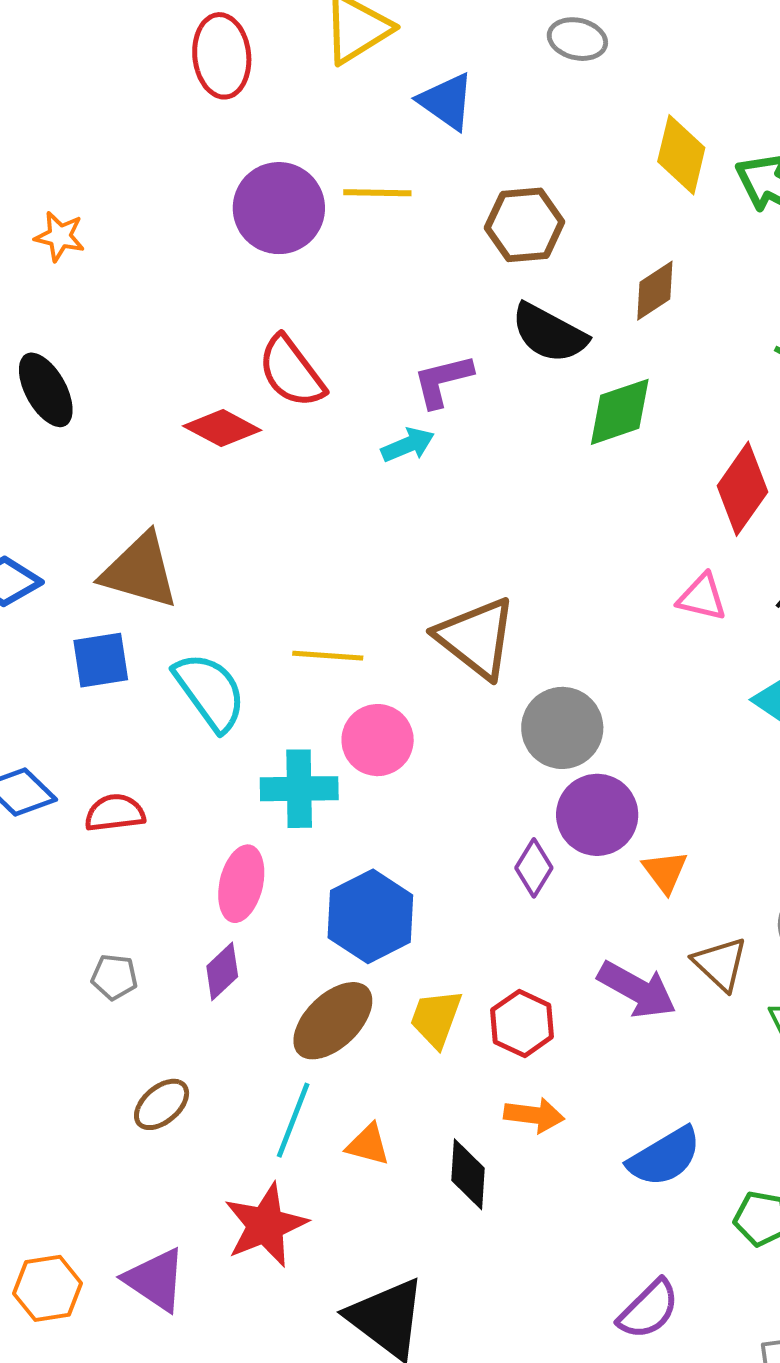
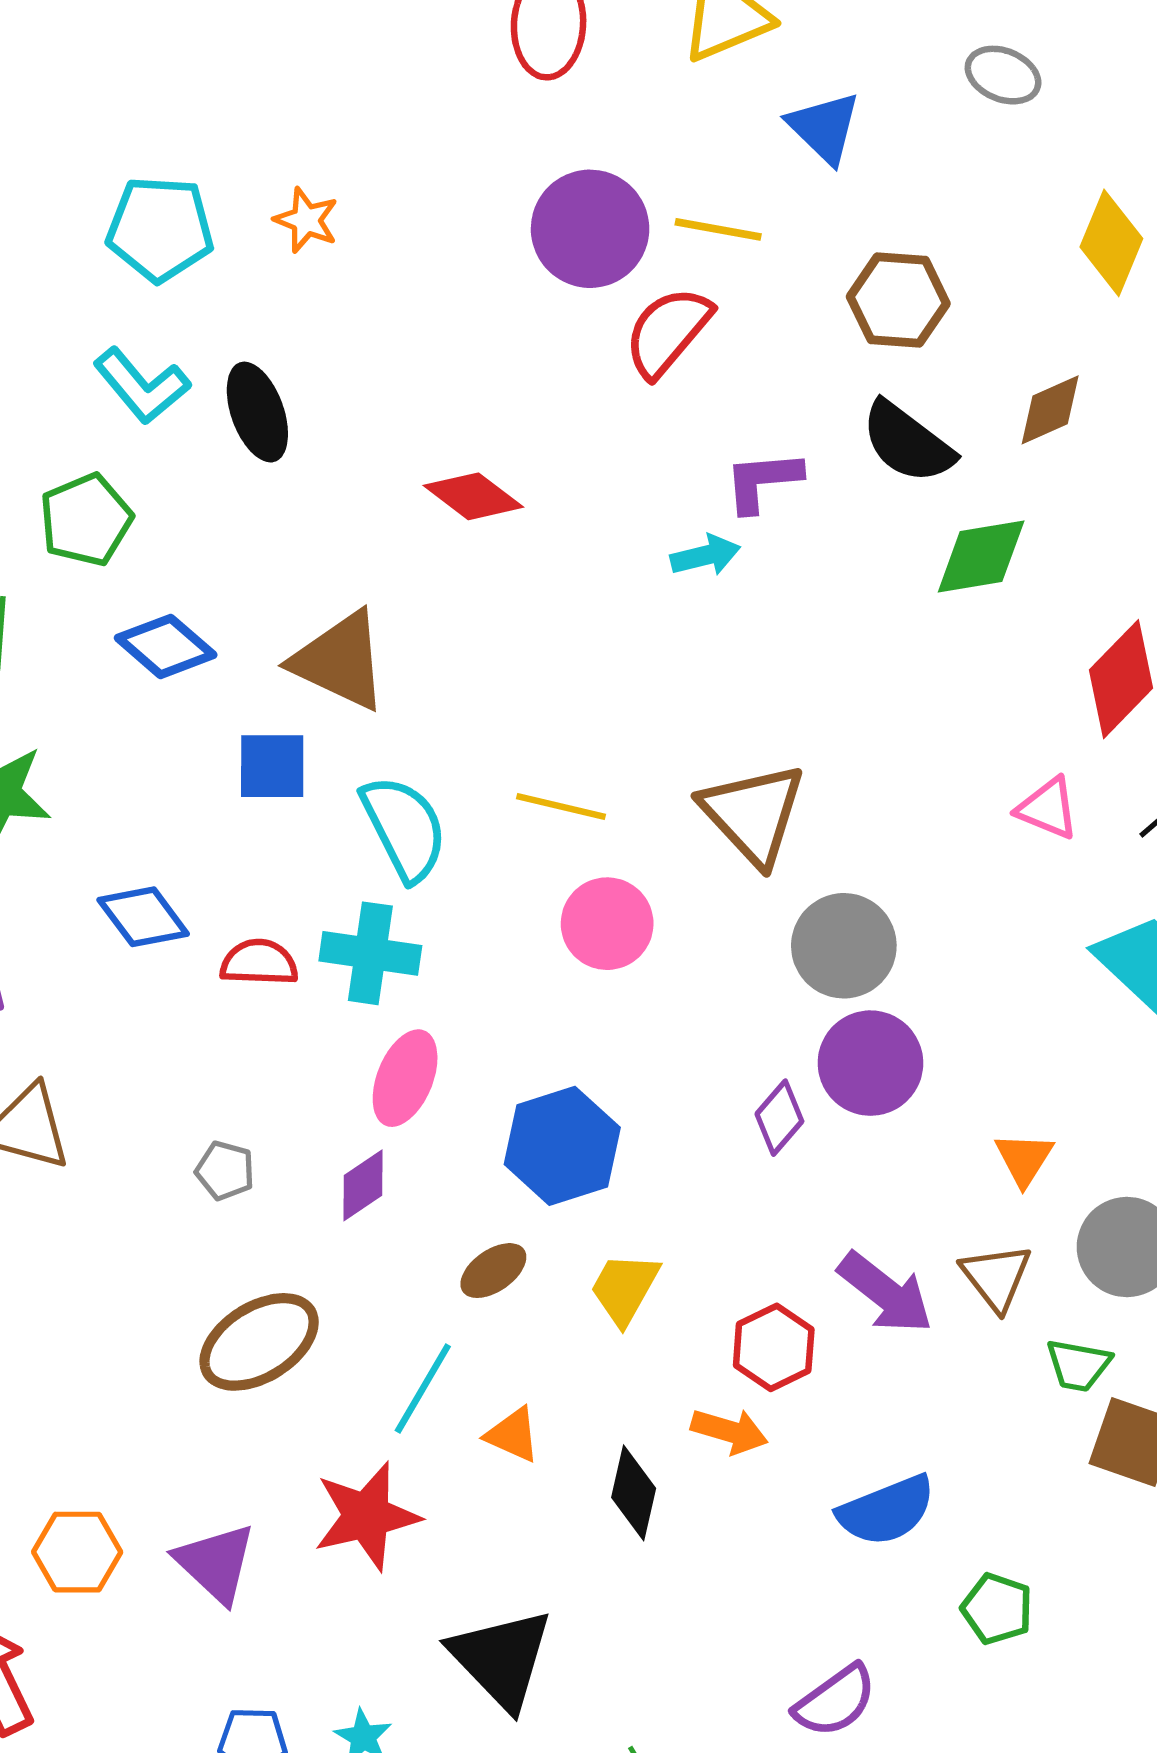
red semicircle: (291, 372) -> (668, 332), moved, turned 68
cyan cross: (299, 789) -> (370, 953), moved
orange triangle: (665, 872) -> (1024, 1159), moved
brown ellipse: (333, 1021) -> (493, 1271), size x0.6
red hexagon: (522, 1023) -> (774, 1347), moved
brown ellipse: (162, 1104) -> (259, 1342), size x1.6

